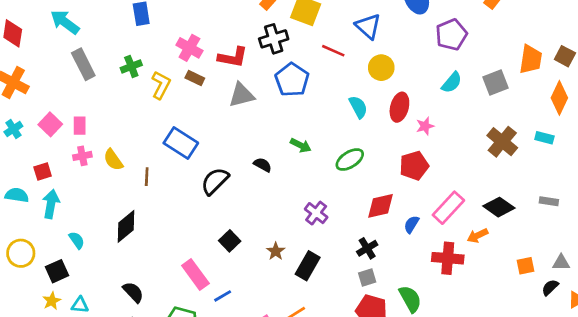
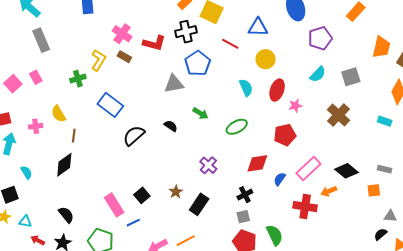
blue triangle: (368, 26) -> (258, 27), turned -45
orange trapezoid: (531, 59) -> (381, 47), moved
green cross: (131, 66) -> (78, 79), moved
gray triangle: (242, 95) -> (174, 84), moved
pink rectangle: (80, 126) -> (36, 77), moved, turned -32
brown cross: (502, 142) -> (338, 115), moved
pink cross: (82, 156) -> (36, 126), moved
brown line: (147, 177) -> (74, 136), moved
black square: (230, 241) -> (142, 195), moved
orange square: (526, 266) -> (374, 190), moved

